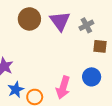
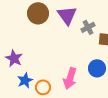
gray cross: (86, 25) -> (88, 27), moved

